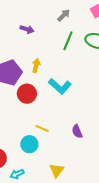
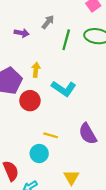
gray arrow: (64, 15) -> (48, 22), moved
purple semicircle: (77, 131) -> (88, 134), size x1.5

